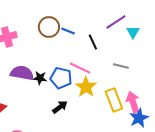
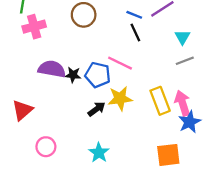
blue line: (68, 31) -> (134, 15), moved
cyan triangle: (133, 32) -> (182, 37), moved
gray line: (121, 66) -> (185, 61), moved, turned -35
yellow star: (86, 87) -> (120, 98), moved, turned 30

